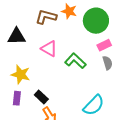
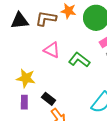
black triangle: (17, 36) -> (20, 21), moved

